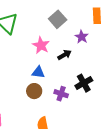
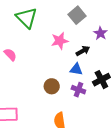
pink star: (41, 45) -> (60, 41), turned 30
blue triangle: (38, 72) -> (76, 69), moved

